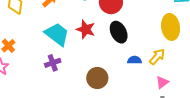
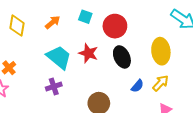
yellow ellipse: (171, 27) -> (161, 51), moved
blue semicircle: (135, 60) -> (137, 86), turned 128

